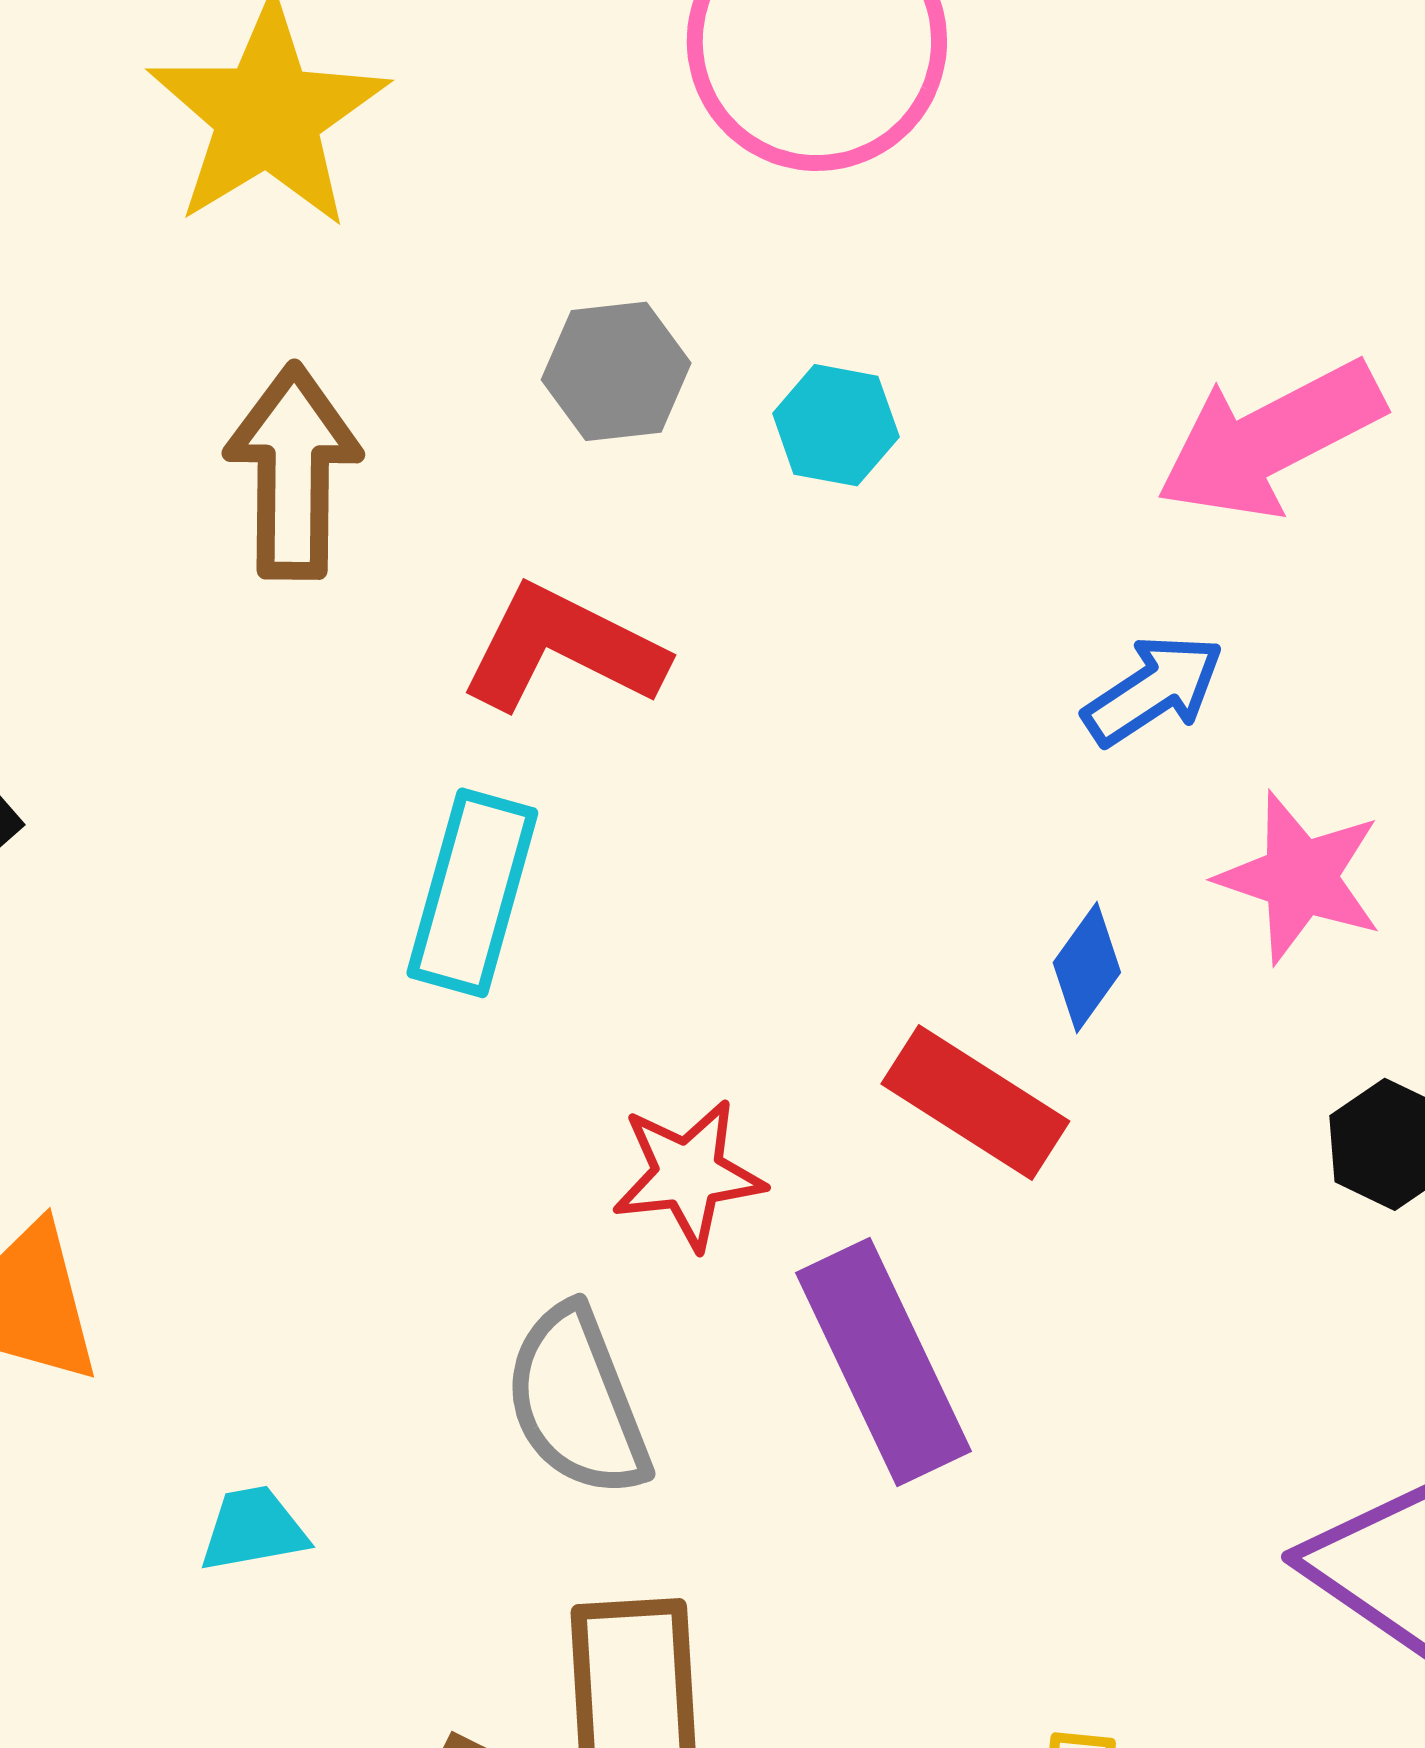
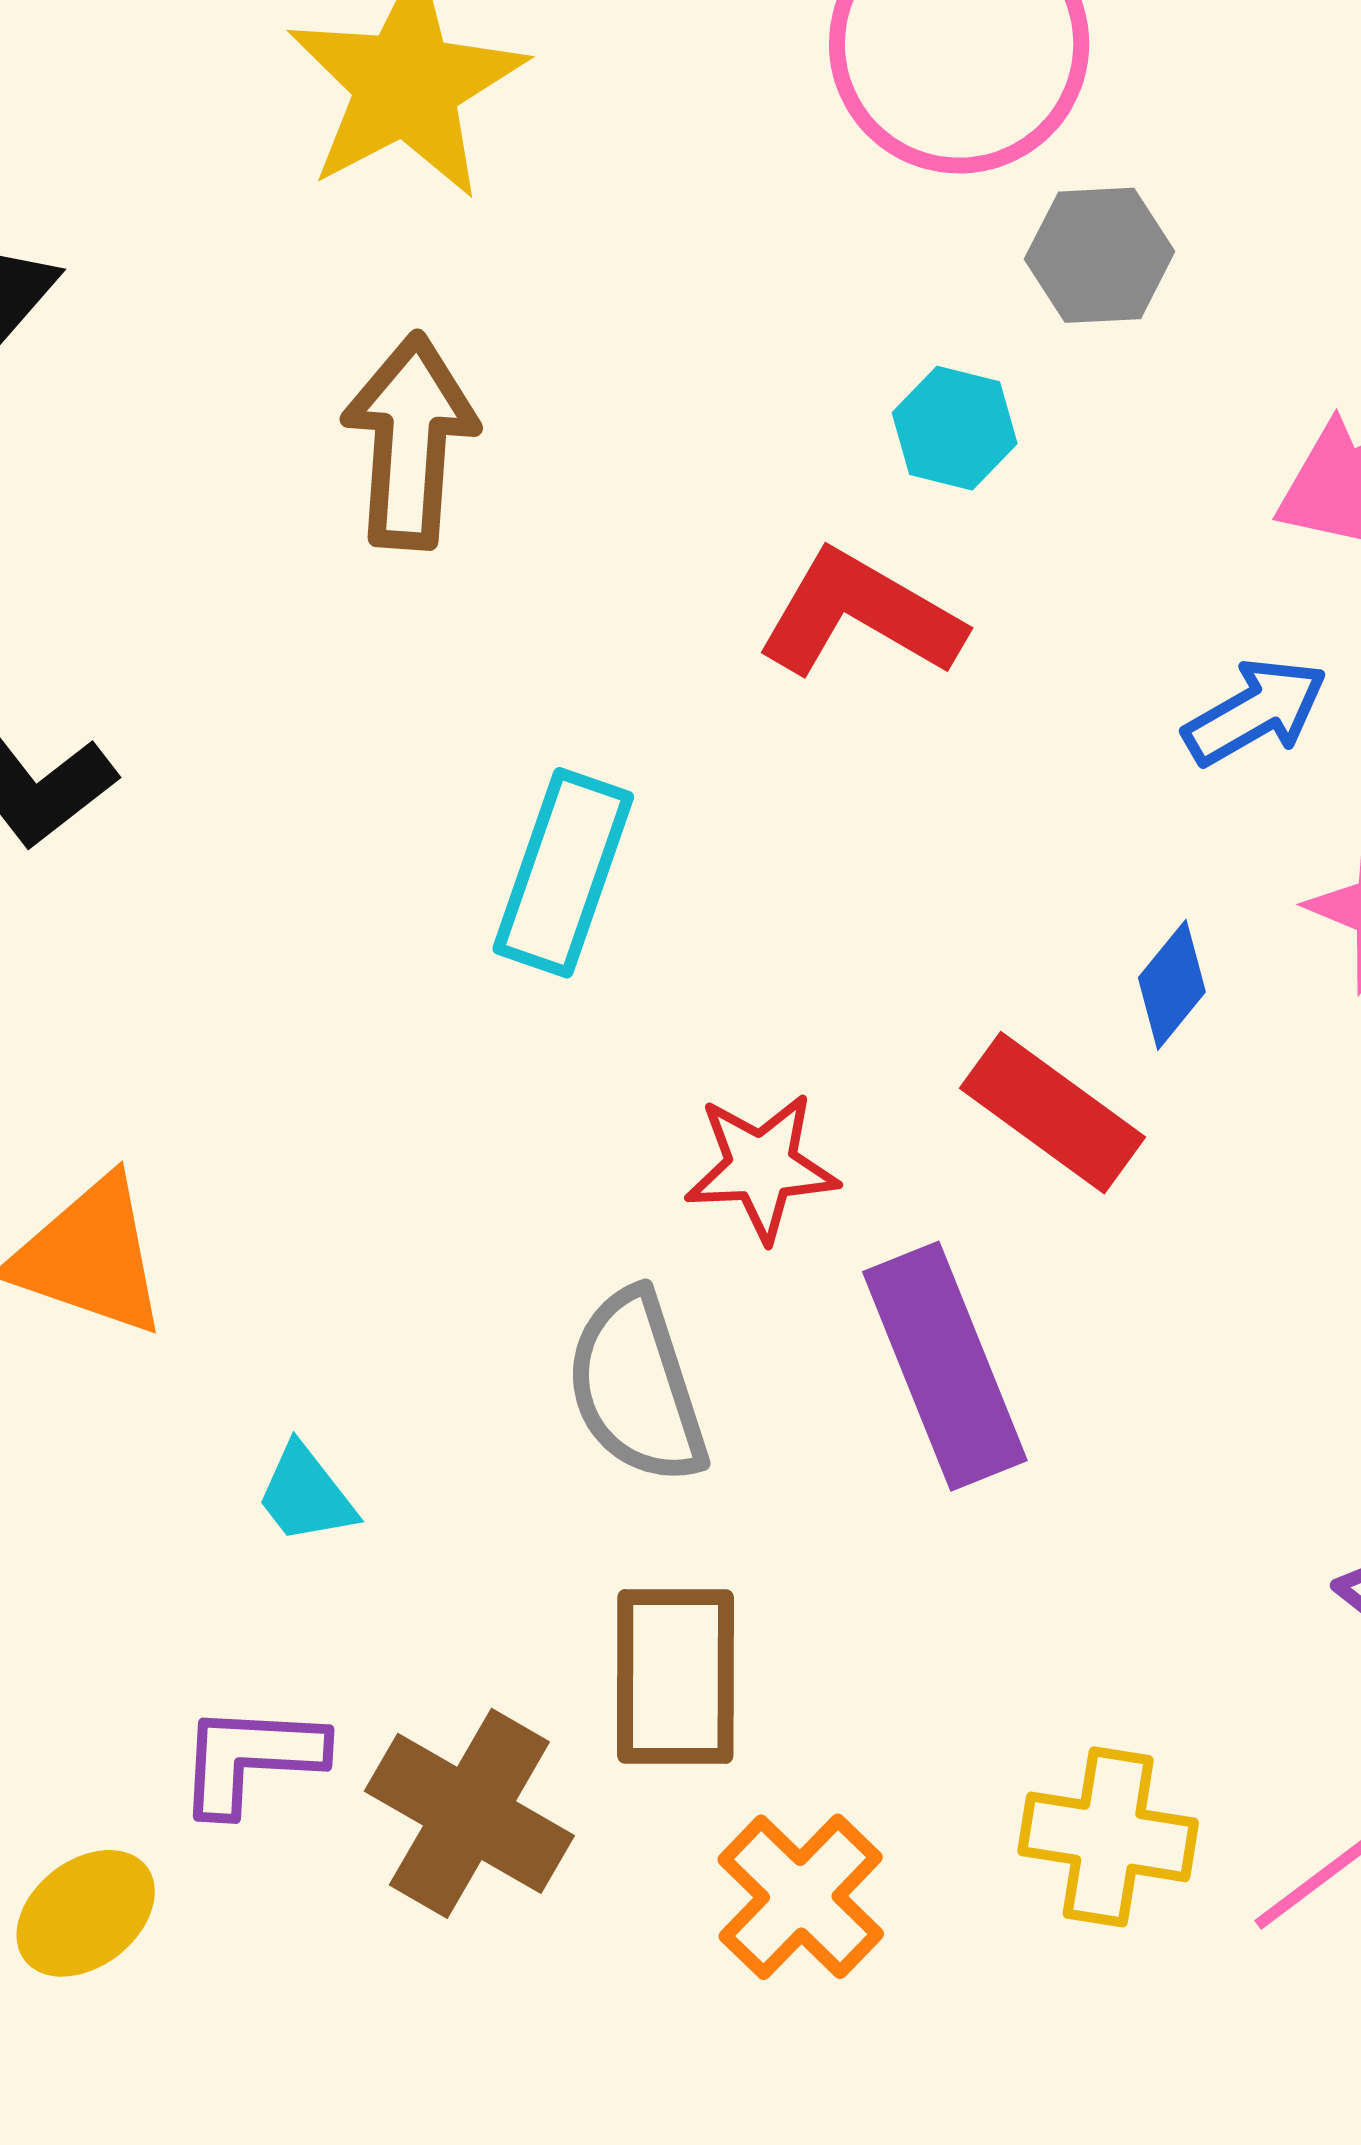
gray hexagon: (616, 371) -> (1100, 255), moved
red L-shape: (563, 649) -> (860, 615), moved
cyan trapezoid: (253, 1529) -> (306, 1495), turned -121

